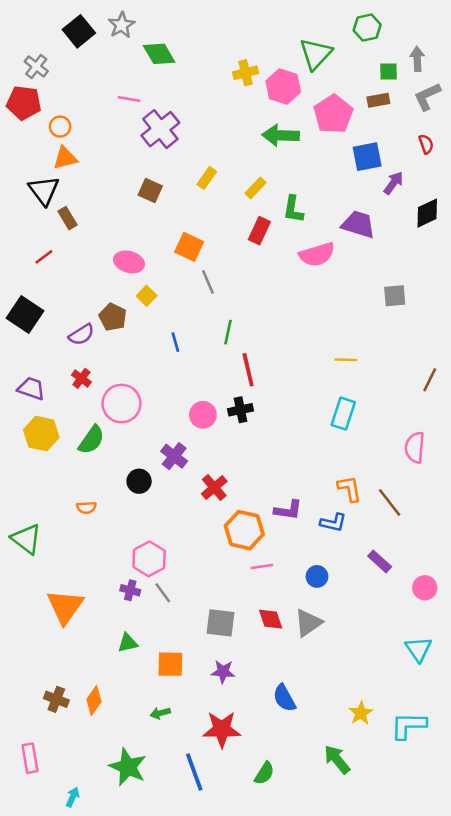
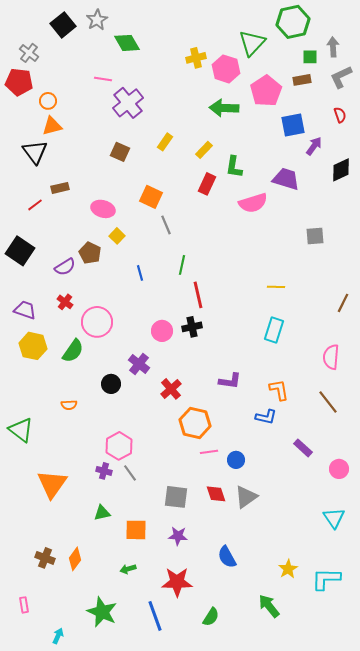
green hexagon: (367, 28) -> (293, 22), size x1.5
brown rectangle: (68, 218) -> (60, 188), moved, turned -72
brown line: (390, 503) -> (328, 402), moved
purple L-shape: (288, 510) -> (230, 381), moved
blue circle: (317, 576) -> (236, 460), moved
pink rectangle: (30, 758) -> (24, 605), size x0.7

